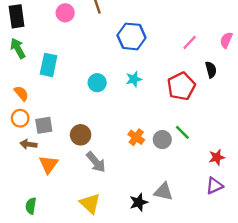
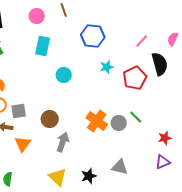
cyan rectangle: (49, 65) -> (43, 46), moved
black semicircle: (211, 70) -> (160, 64), size x1.6
cyan star: (134, 79) -> (107, 67), moved
orange cross: (136, 137) -> (97, 121), size x1.5
gray arrow: (96, 162) -> (63, 142), turned -120
black star: (139, 202) -> (89, 176), moved

